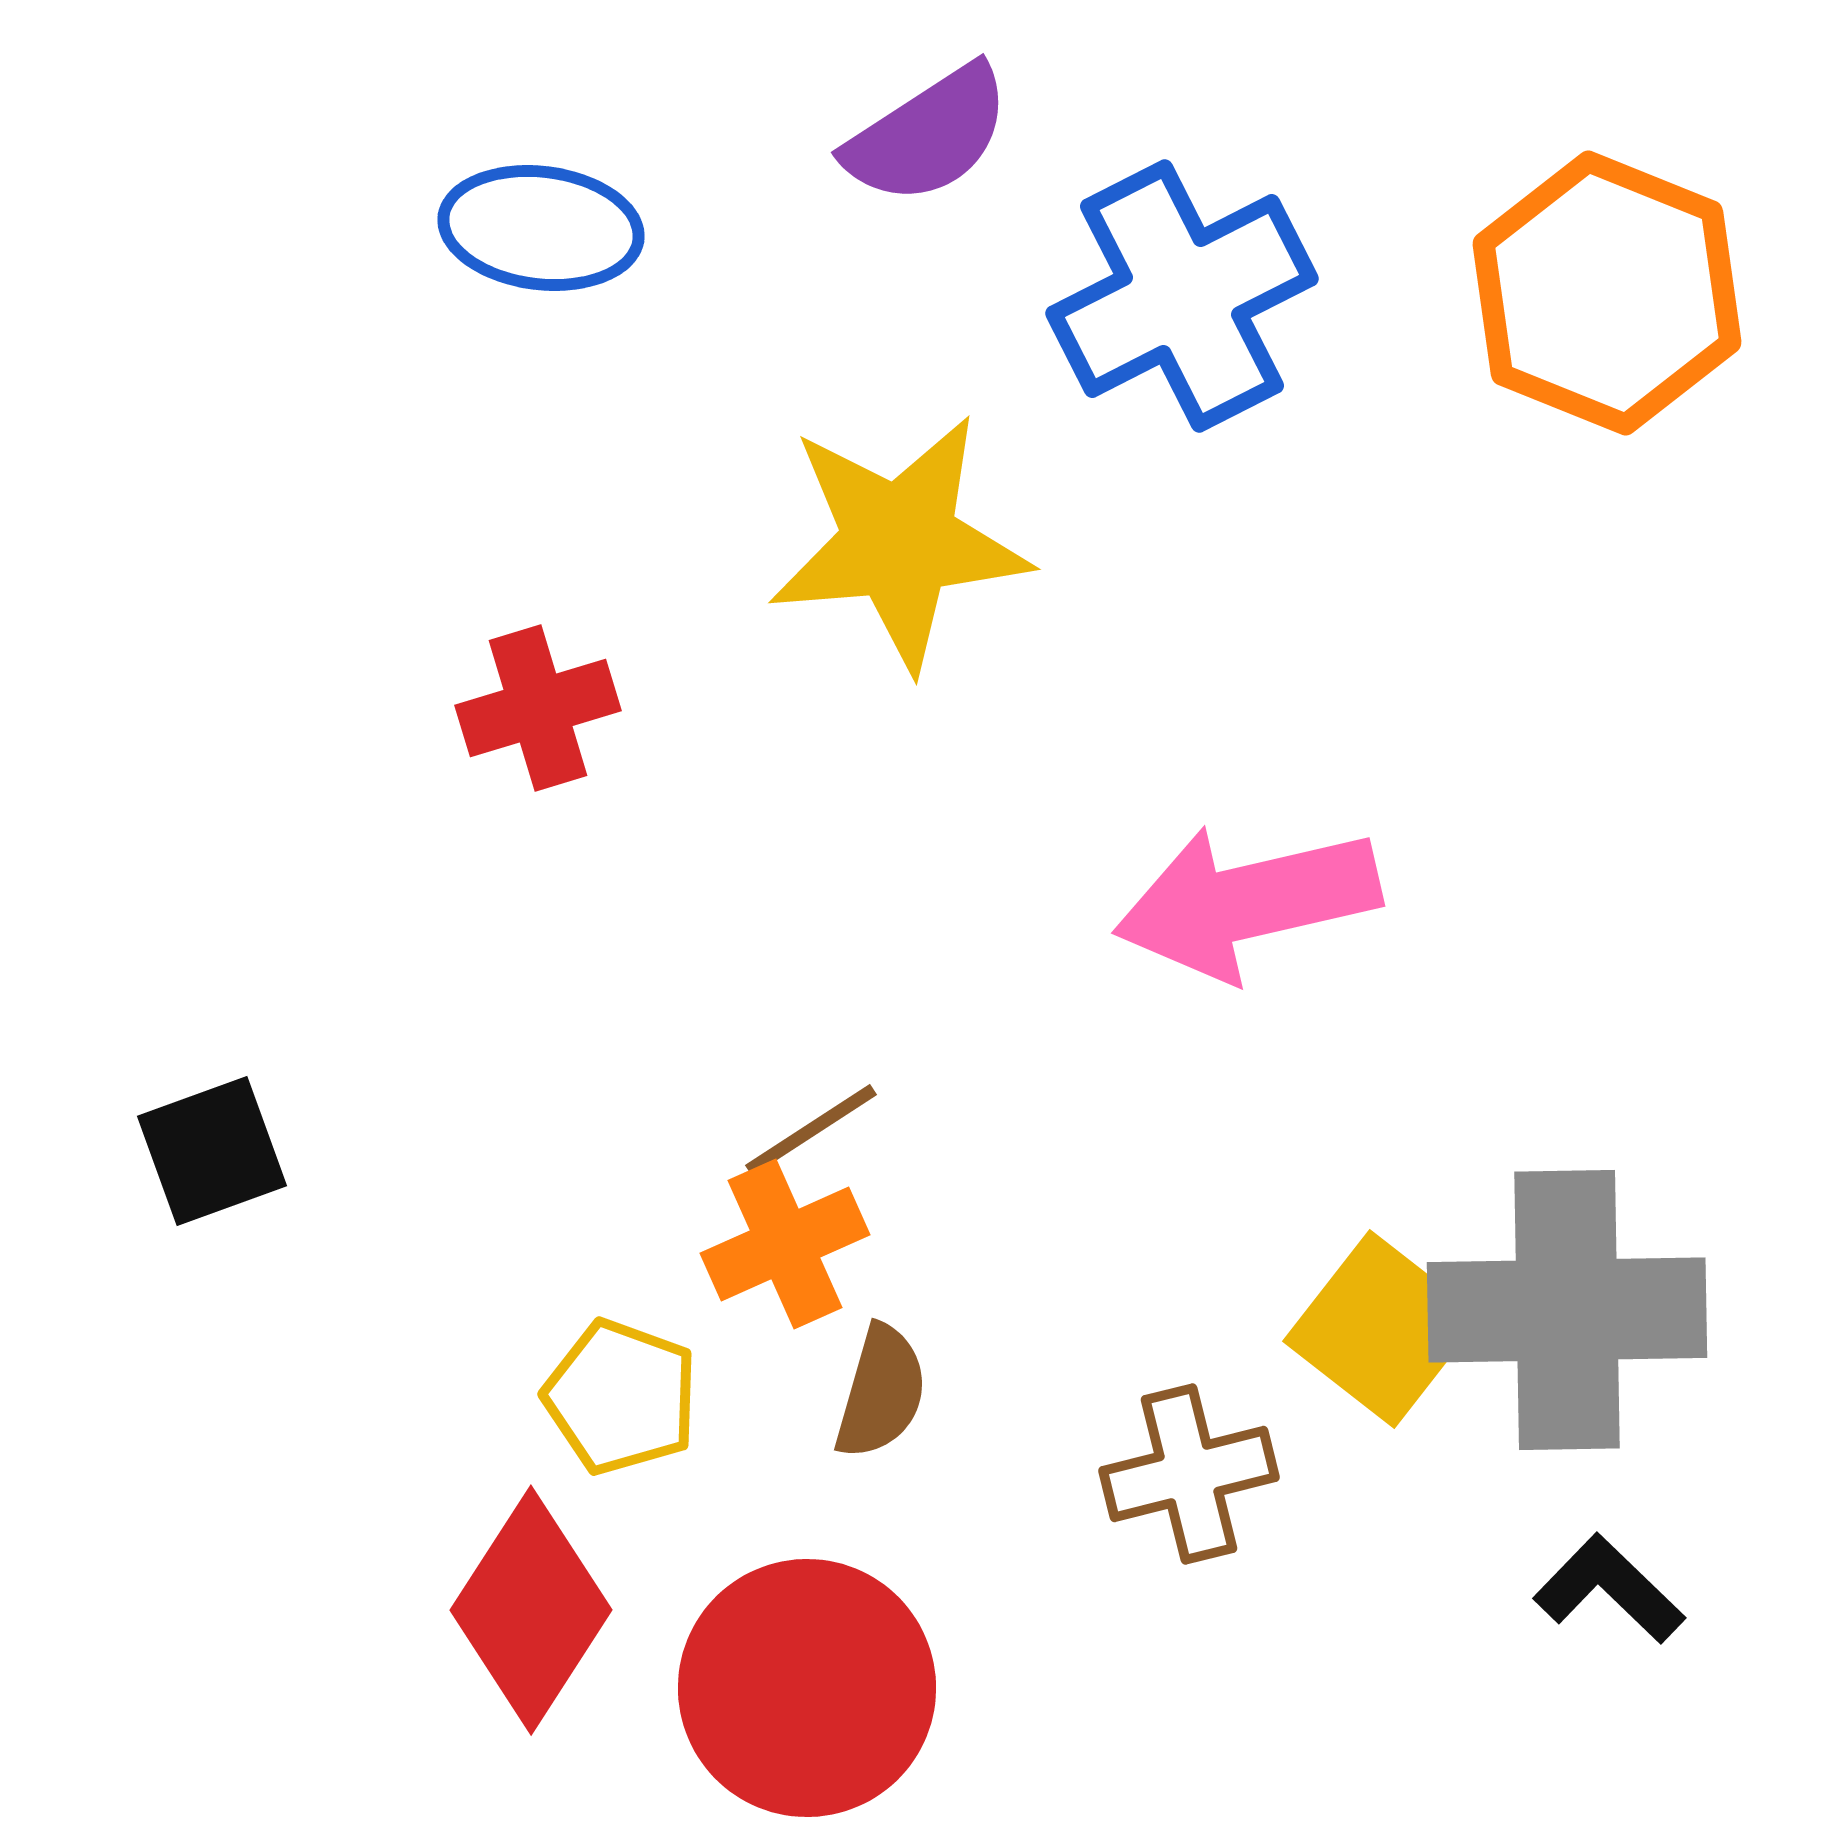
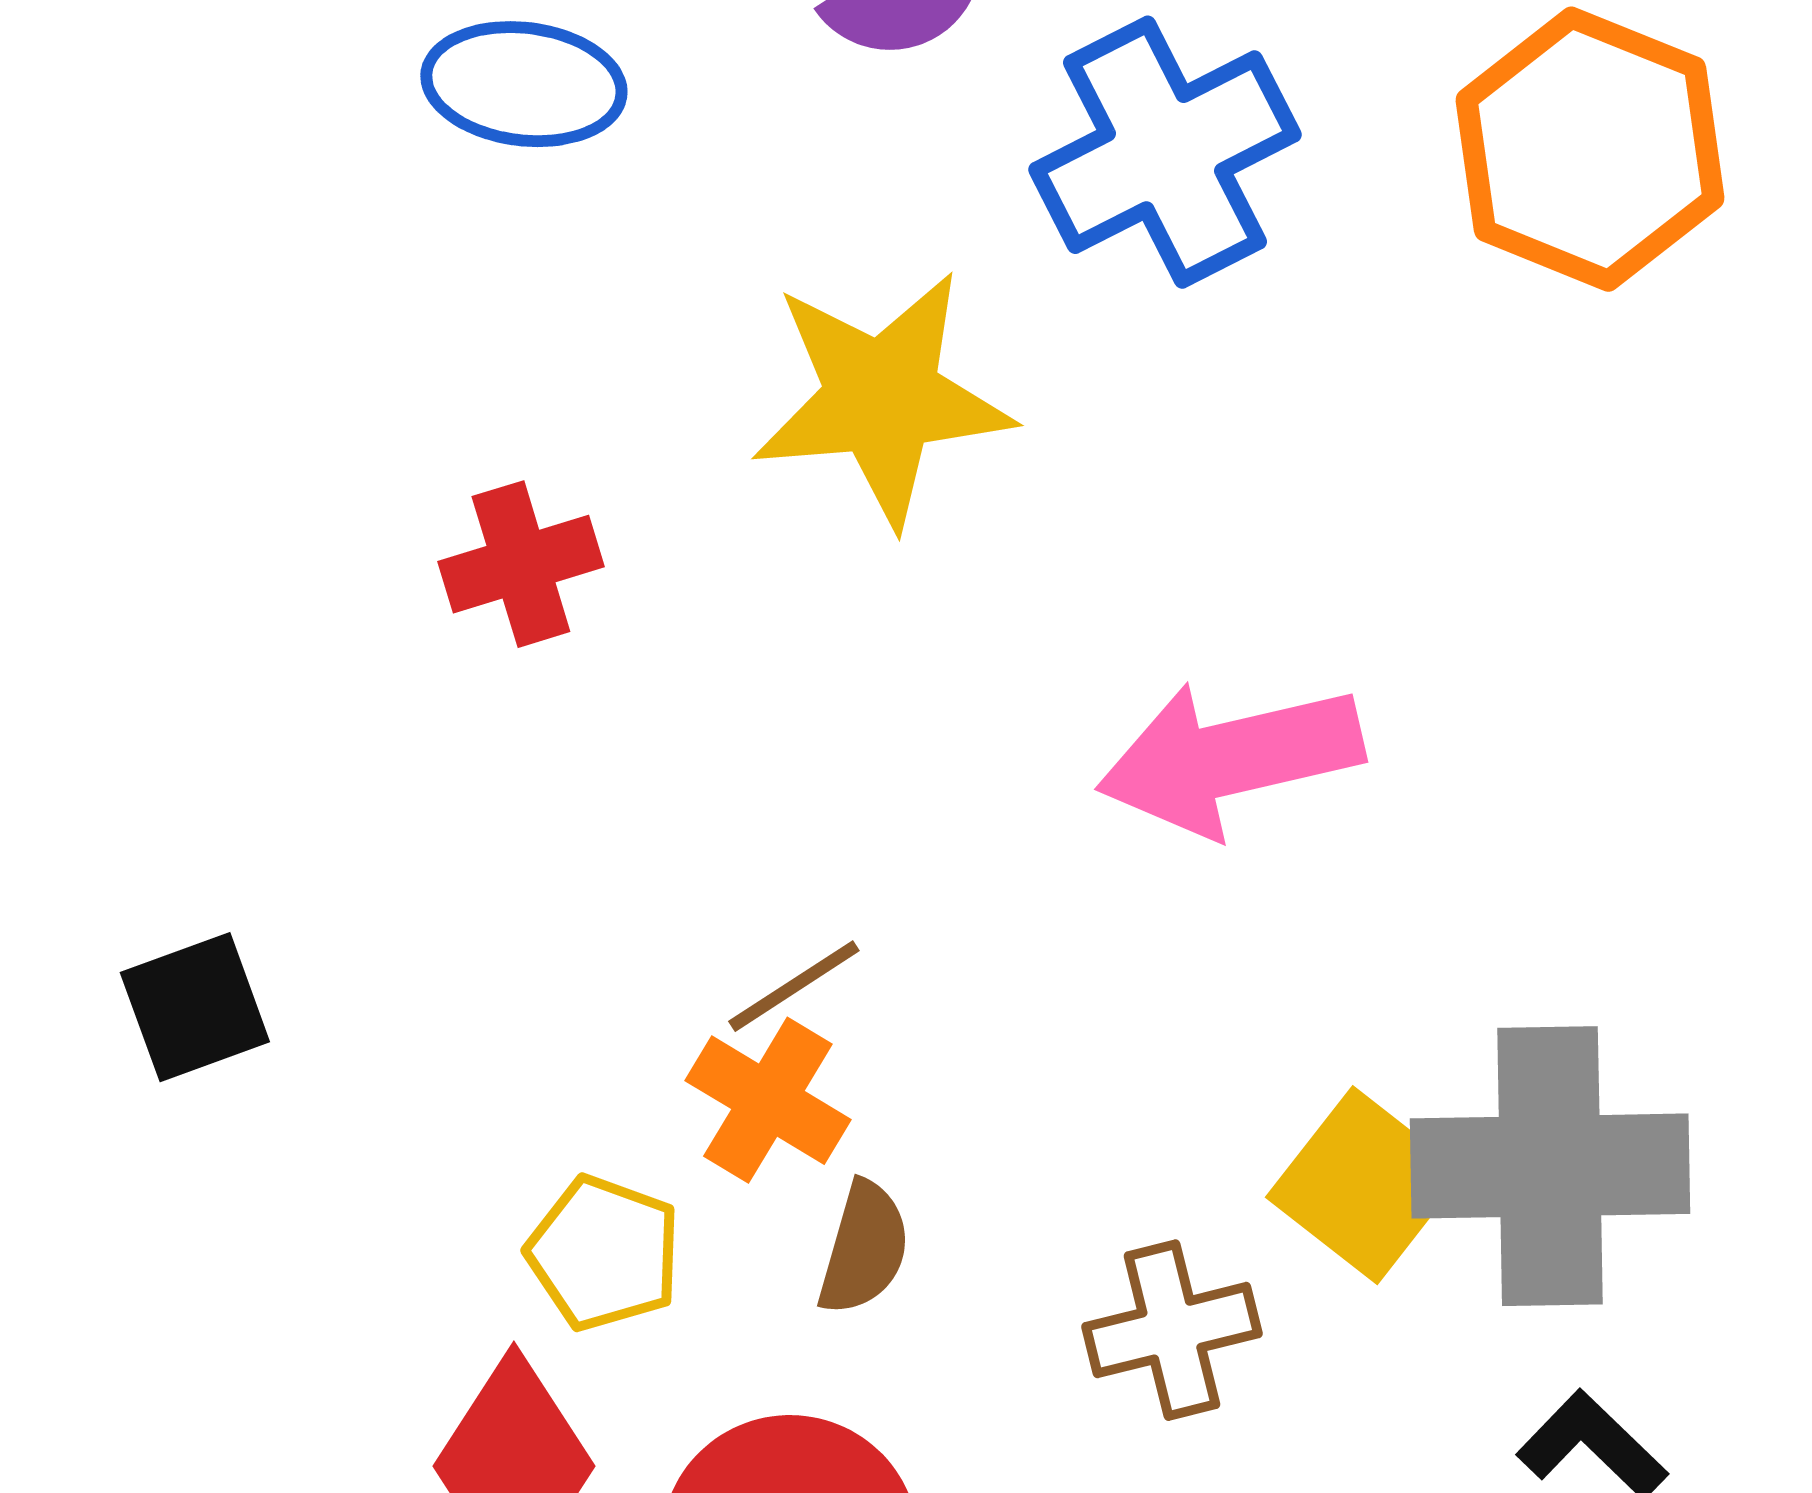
orange cross: (785, 1244) -> (768, 1100), turned -35

